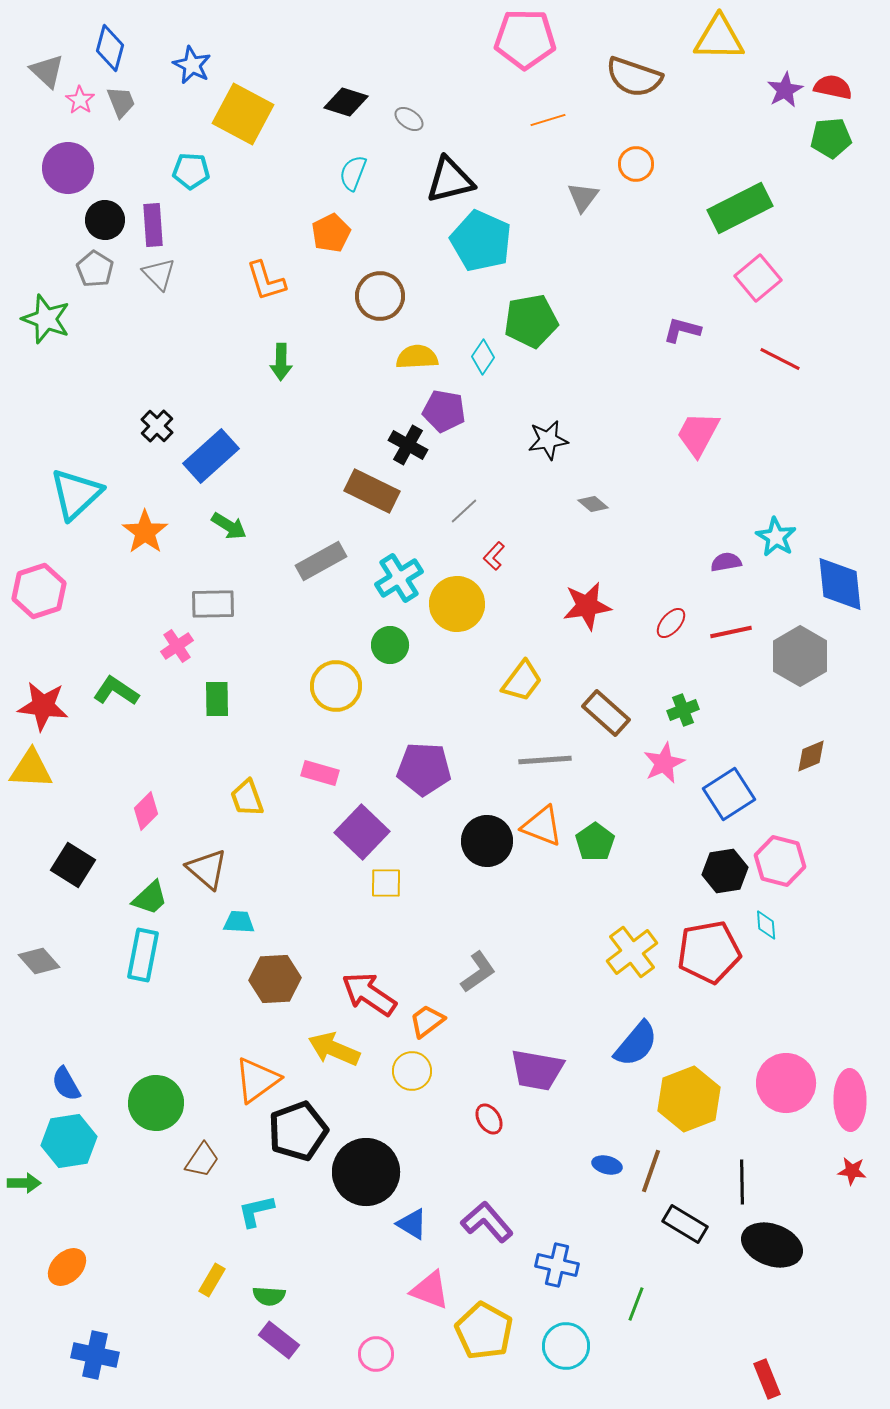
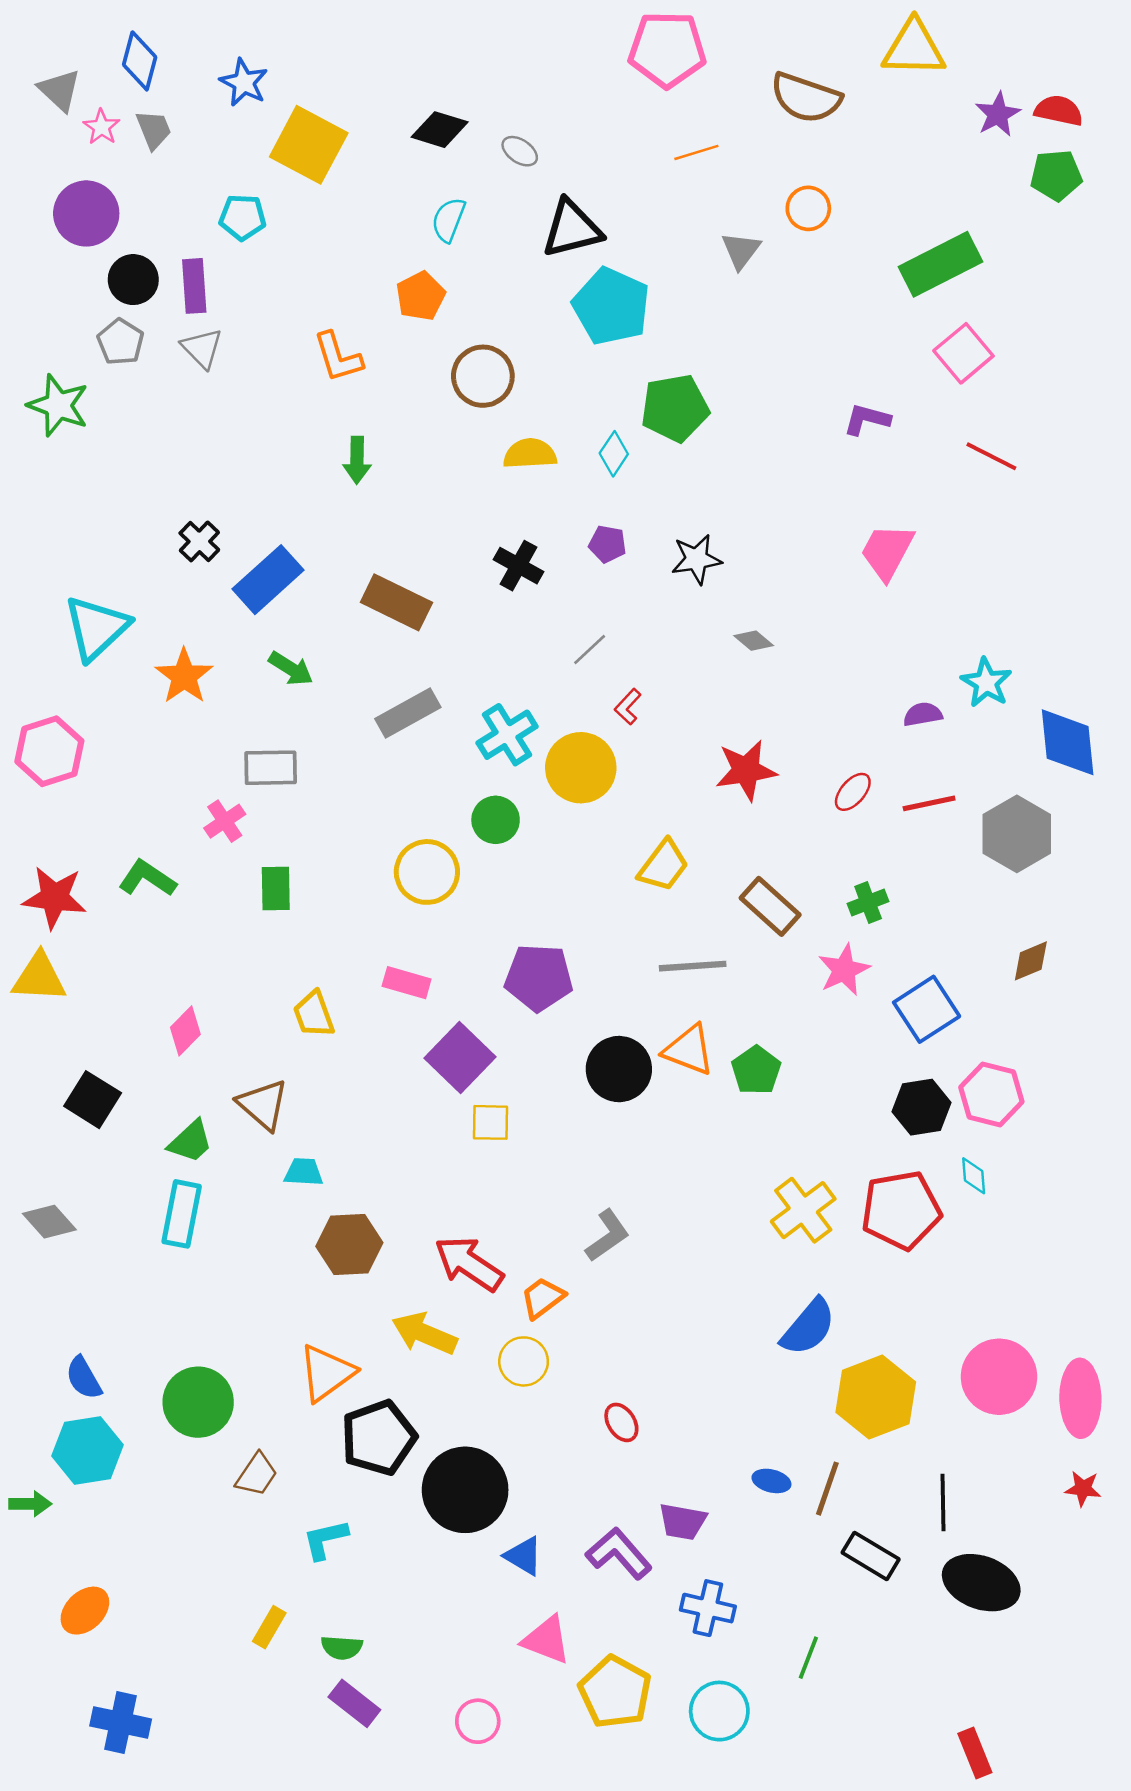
purple pentagon: (444, 411) -> (607, 544), moved, size x0.7
brown rectangle: (372, 491) -> (396, 602), moved
purple trapezoid: (537, 1070) -> (682, 1522), moved, size x0.7

